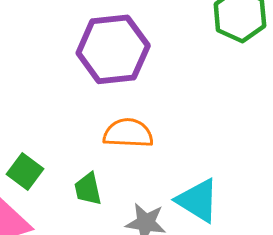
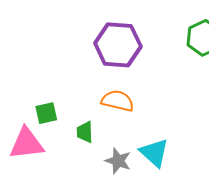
green square: (25, 171) -> (46, 113), turned 30

